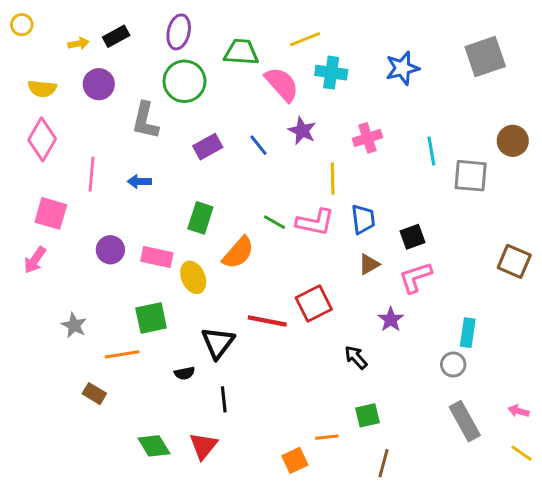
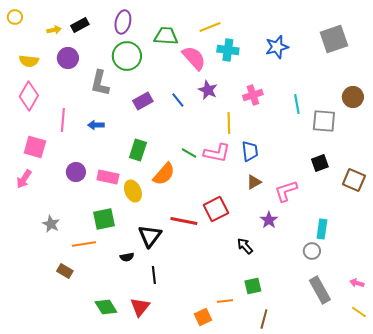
black square: (413, 237) -> (320, 163), moved

